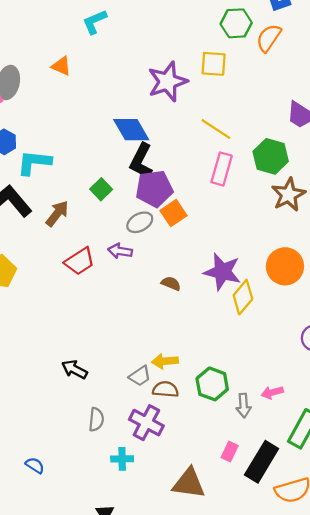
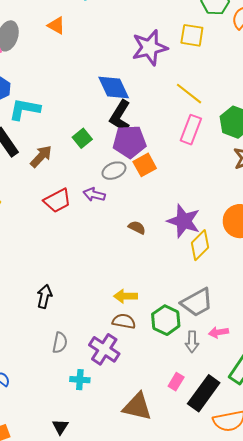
black arrow: (74, 369) -> (44, 296), turned 70
gray trapezoid: (140, 376) -> (197, 302), moved, size x1.6

